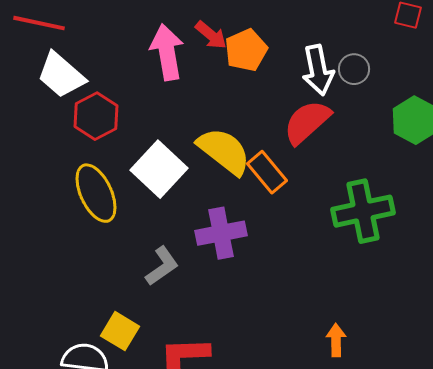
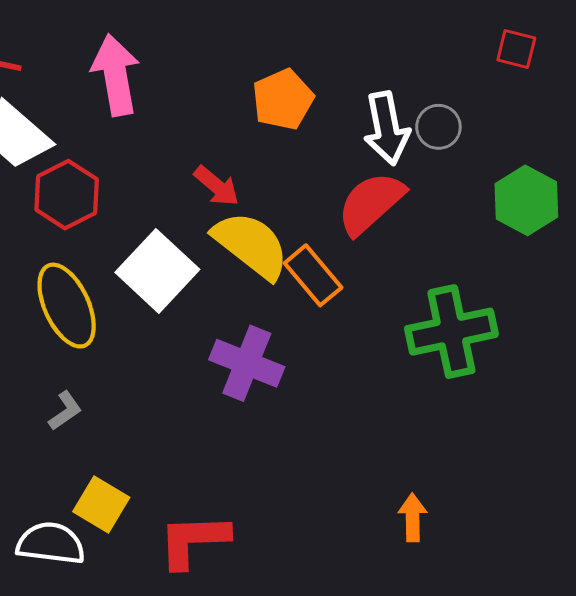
red arrow: (211, 35) -> (217, 186), moved
pink arrow: (167, 52) -> (116, 75), moved
purple cross: (221, 233) -> (247, 363), turned 33
gray L-shape: (162, 266) -> (65, 411), moved, size x0.7

